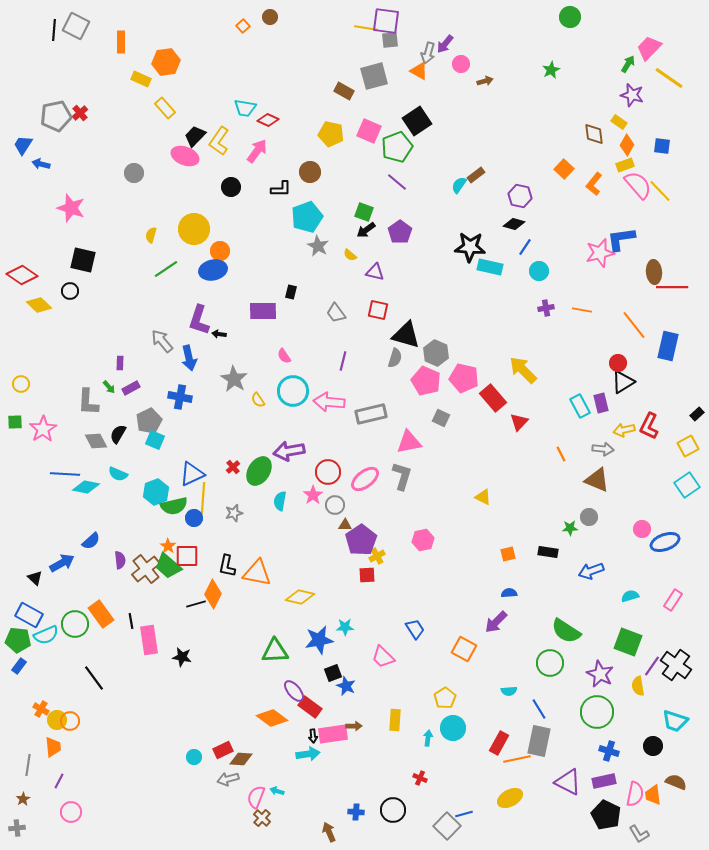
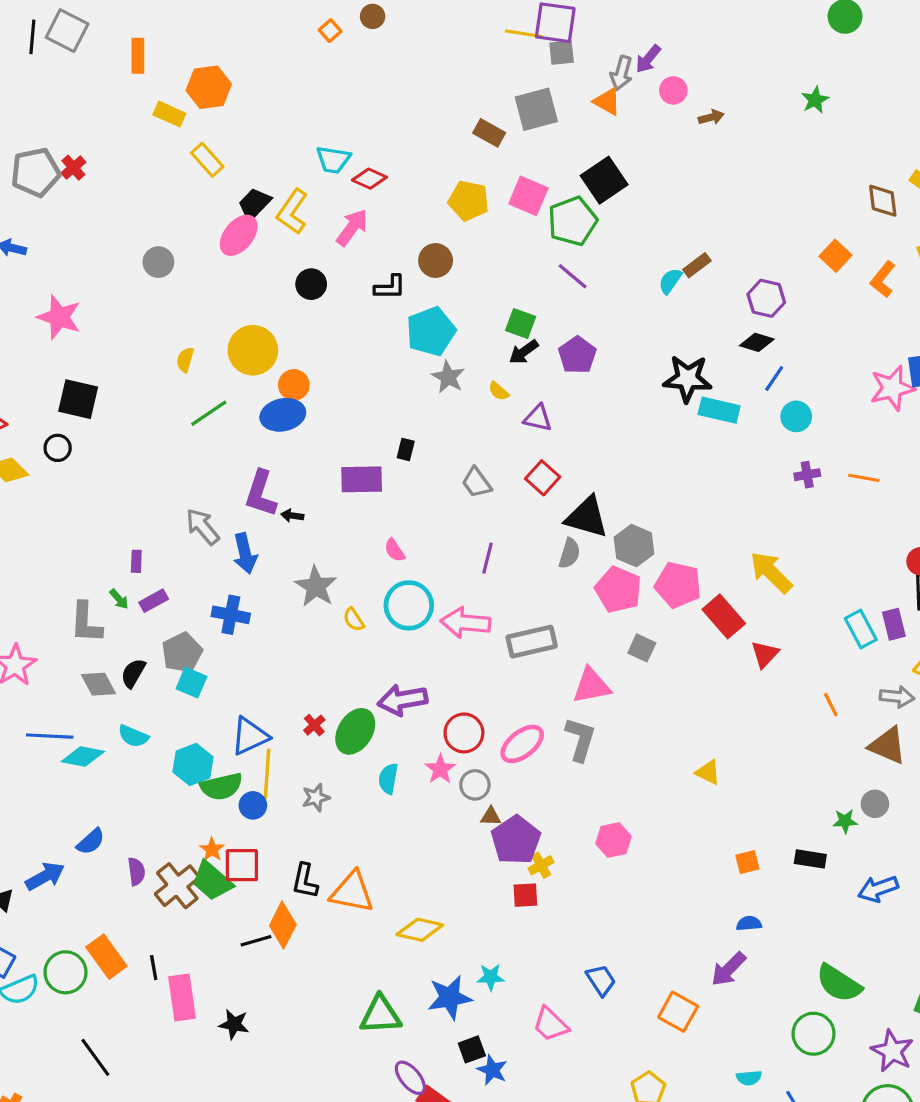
pink ellipse: (185, 156) -> (239, 235), turned -72
red square: (378, 310) -> (543, 478), turned 30

